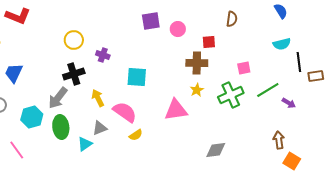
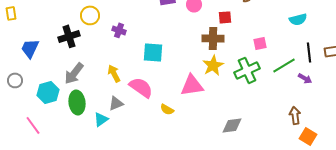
black line: (299, 62) -> (309, 52), moved
black cross: (74, 74) -> (69, 36), moved
yellow star: (197, 90) -> (213, 65), size x1.5
yellow semicircle: (136, 135) -> (167, 109), moved, turned 64

